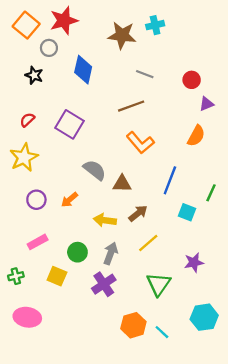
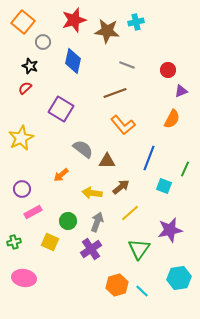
red star: (64, 21) -> (74, 20), moved
red semicircle: (27, 120) -> (25, 88), moved
purple circle: (36, 200) -> (22, 189), moved
purple star: (194, 262) -> (170, 230), size x1.4

